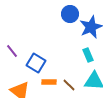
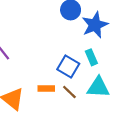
blue square: (36, 63) -> (68, 67), moved

